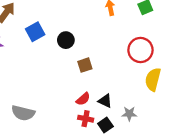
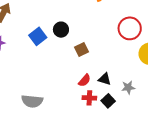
blue square: (35, 32) -> (38, 36), moved

